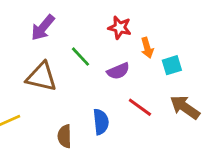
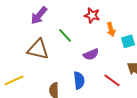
purple semicircle: (118, 71) -> (91, 54), moved
red line: (140, 107) -> (112, 80), moved

